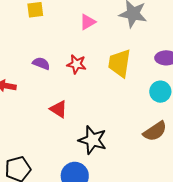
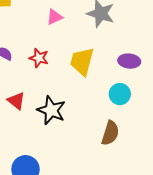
brown semicircle: (155, 131) -> (110, 133), turned -45
black star: (93, 140) -> (51, 110), moved

